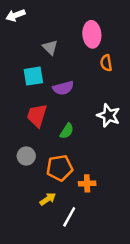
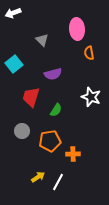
cyan square: (33, 76) -> (14, 64), moved, turned -30
yellow arrow: (48, 199) -> (38, 177), moved

